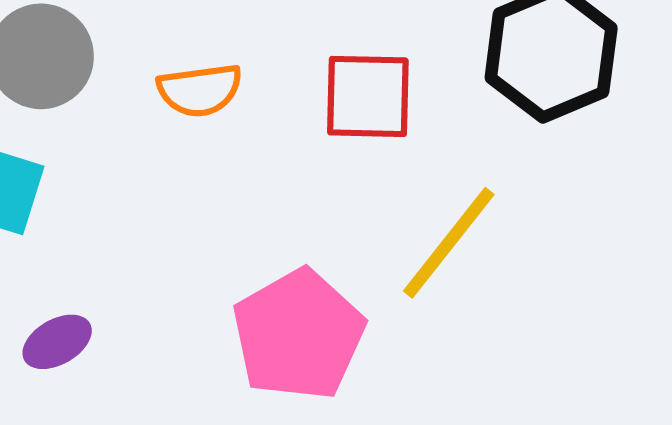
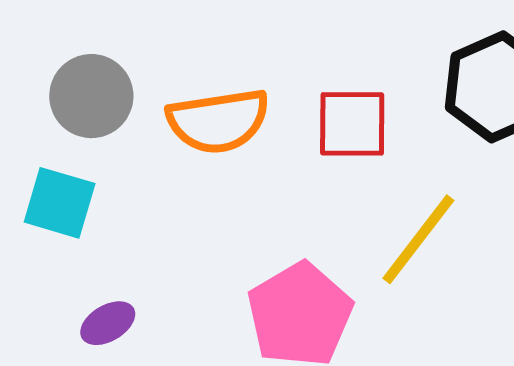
orange semicircle: (200, 90) -> (218, 121), size x1.5

